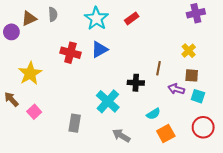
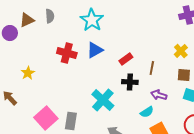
red rectangle: (132, 18) -> (126, 59), moved
yellow star: (30, 73) -> (28, 73), size x0.6
purple arrow: (176, 89) -> (159, 95), moved
pink square: (34, 112) -> (46, 118), moved, size x1.6

